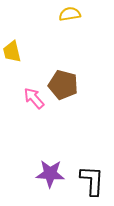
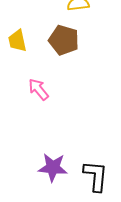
brown pentagon: (63, 85) -> (64, 40), moved

